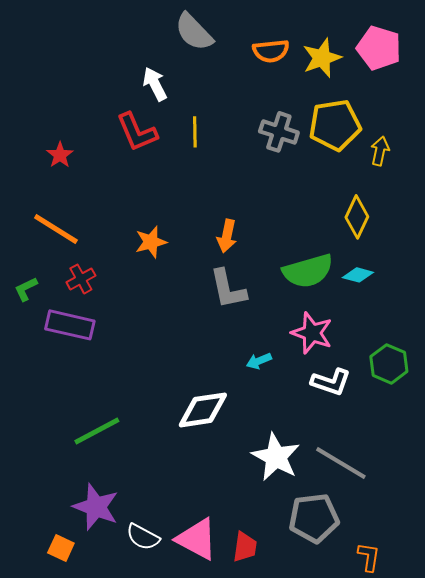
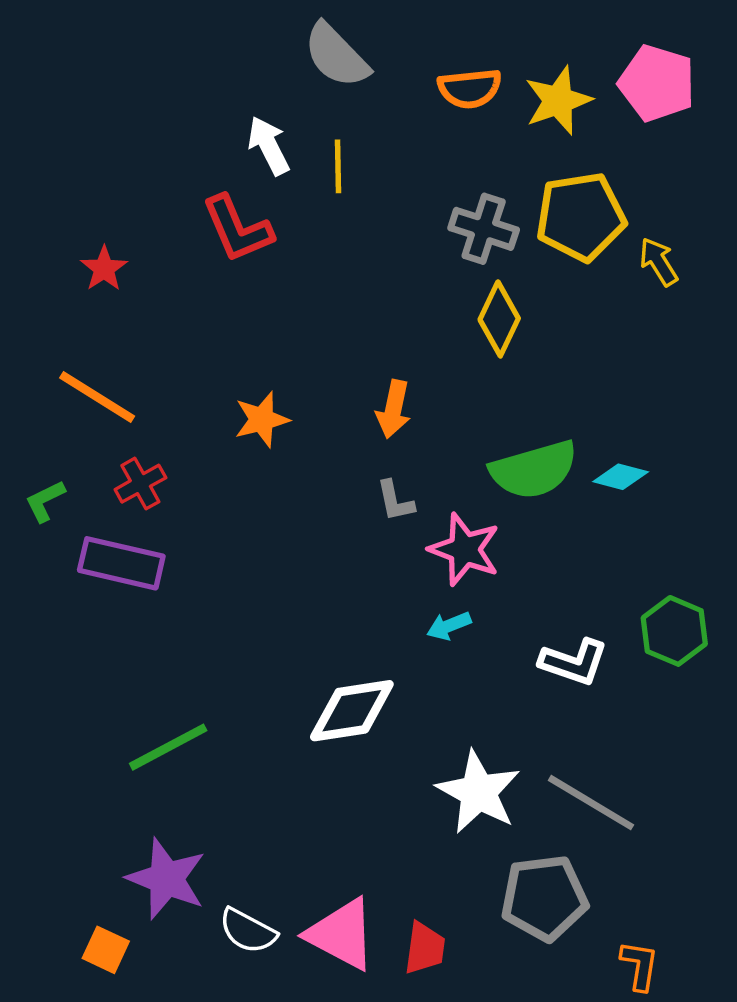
yellow line: (195, 132) -> (338, 166), moved
yellow arrow: (380, 151) -> (659, 262), turned -44
yellow diamond: (357, 217) -> (499, 319), moved
gray L-shape: (228, 289) -> (395, 501), size x0.6
pink star: (312, 333) -> (465, 549), moved

